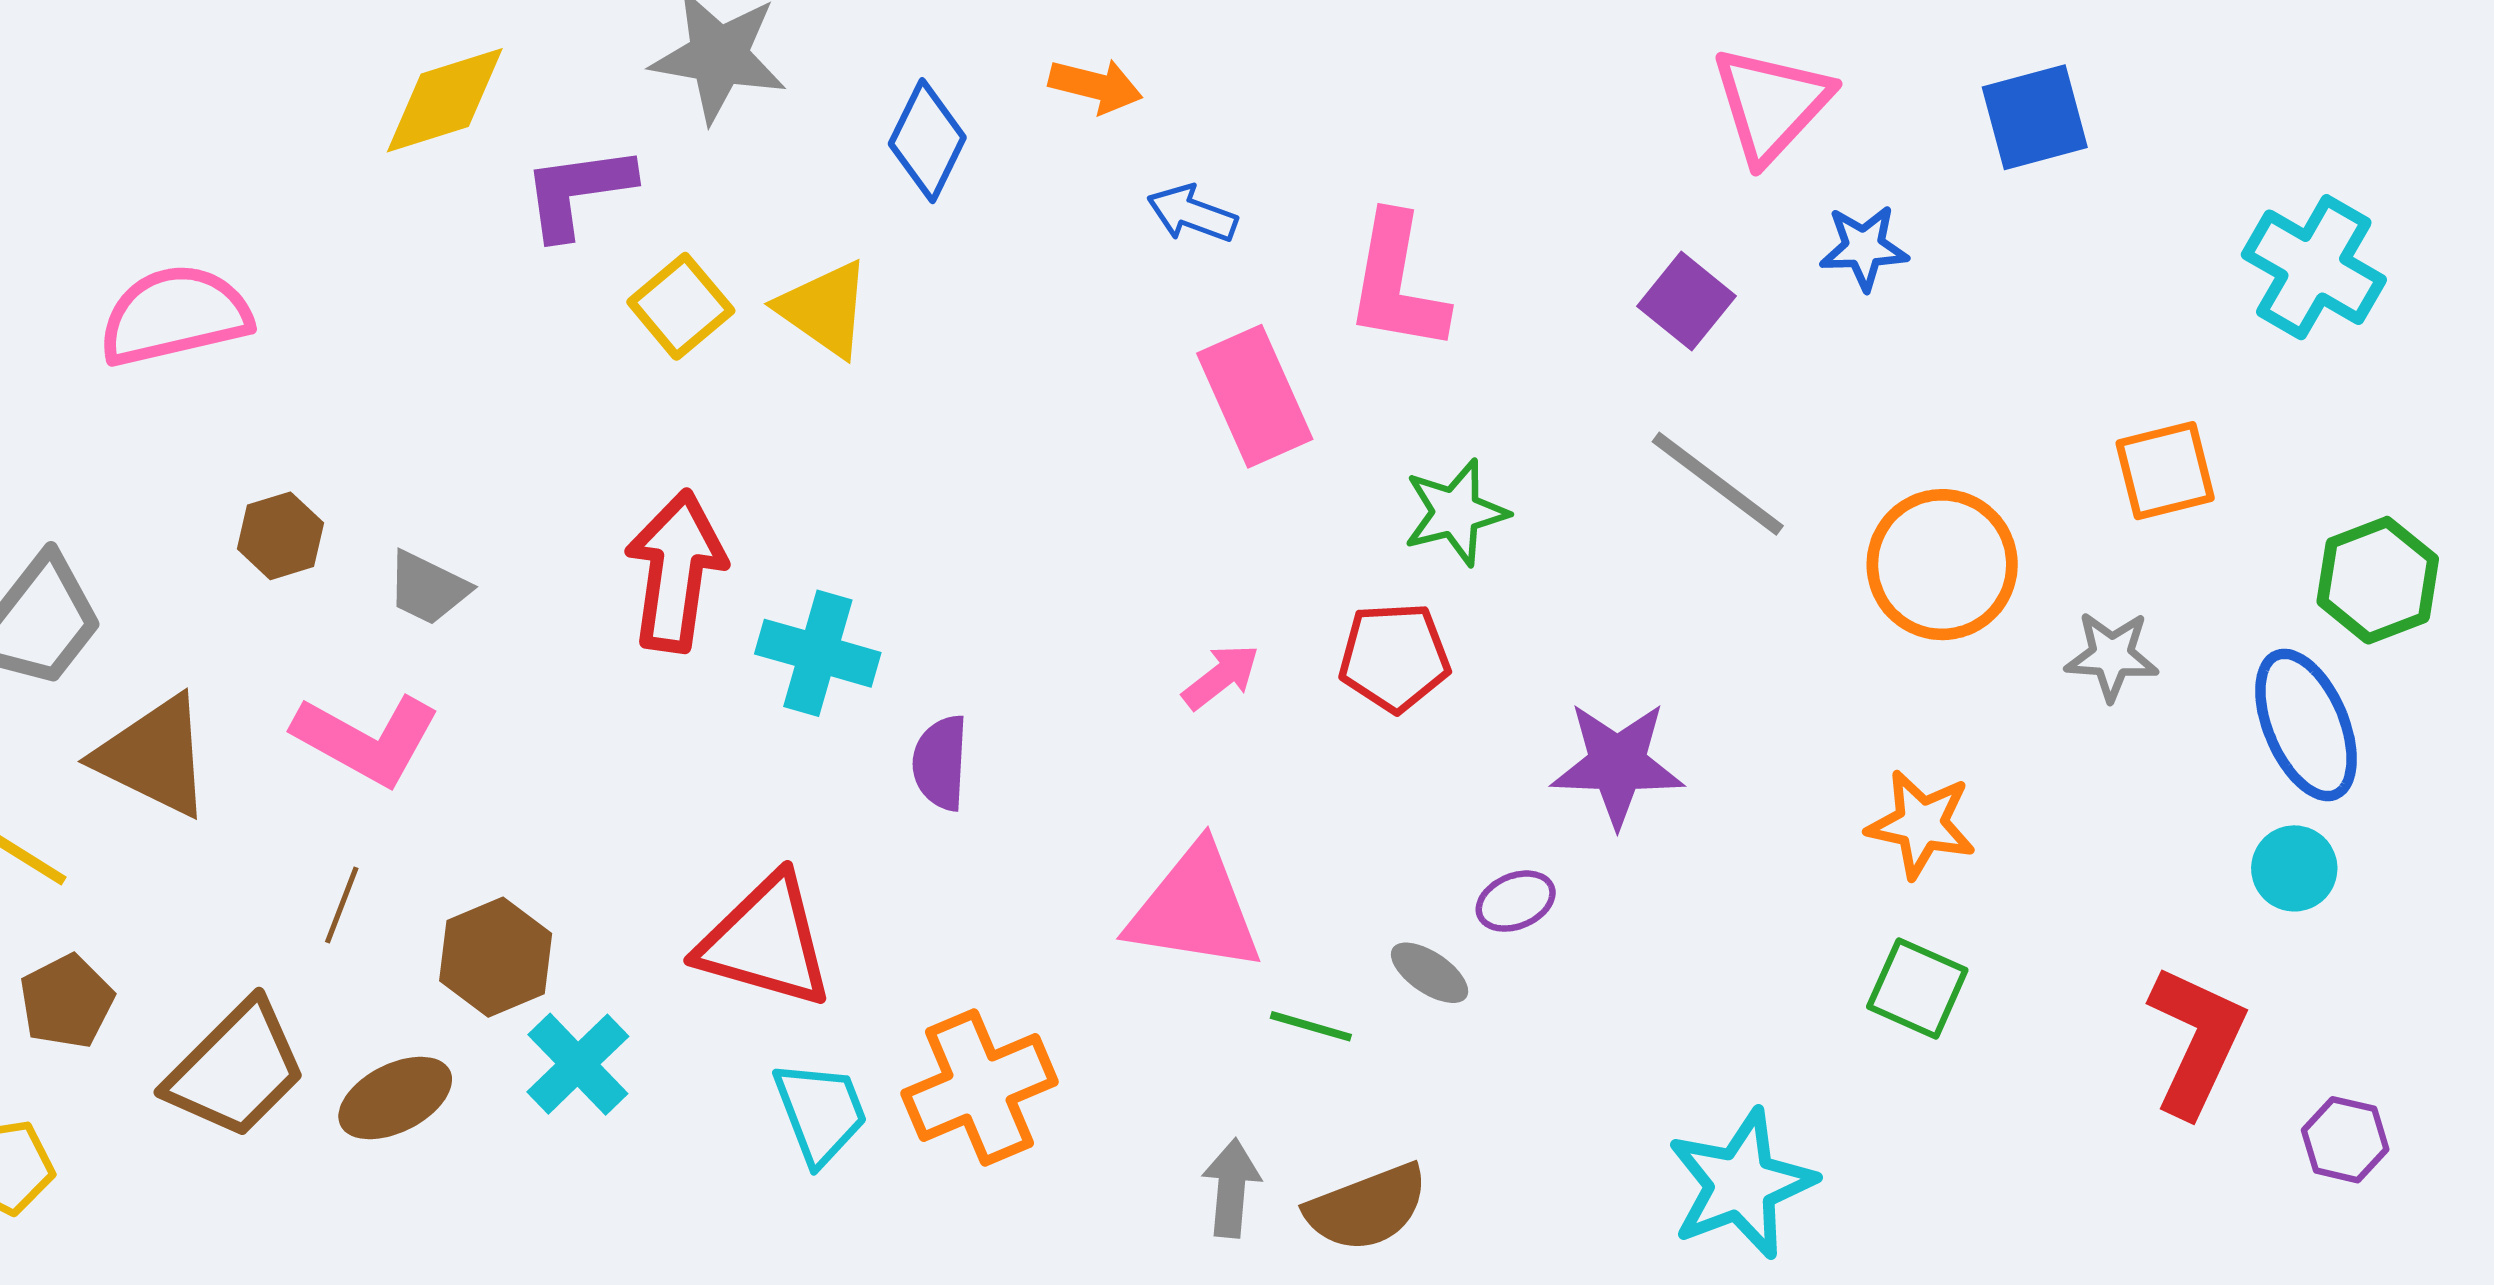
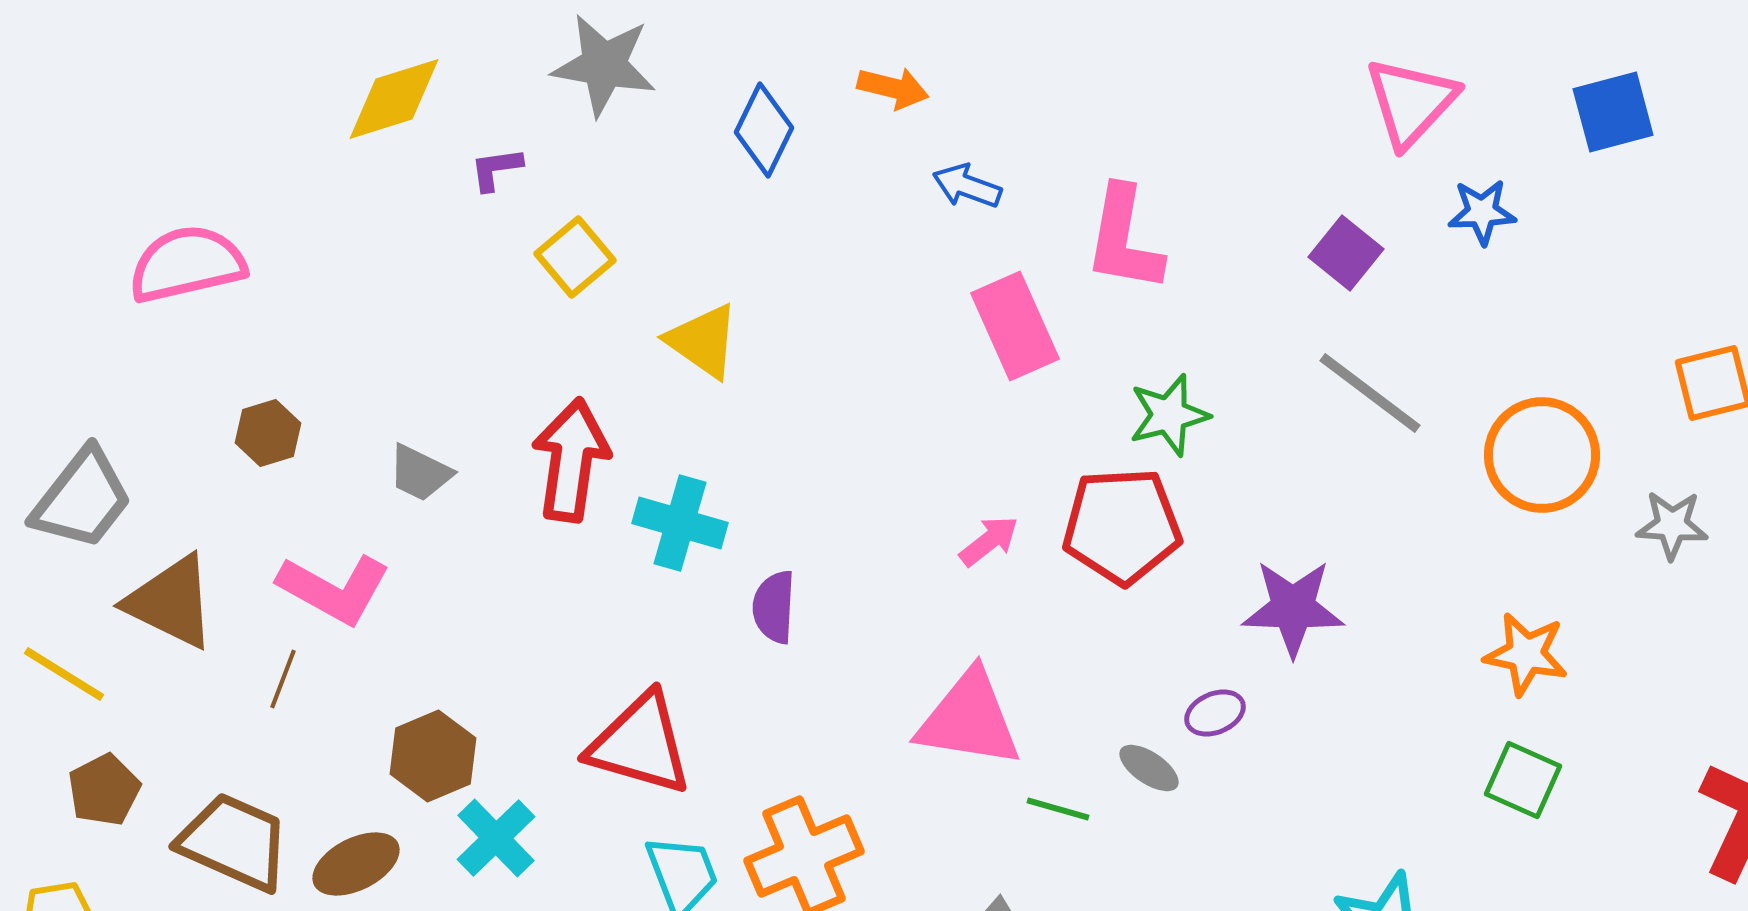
purple L-shape: (578, 192) -> (496, 169), size x0.6
yellow triangle: (824, 309) -> (703, 341), moved
gray trapezoid: (428, 588) -> (420, 473), moved
red pentagon: (1394, 657) -> (1122, 526), size x1.4
brown line: (342, 905) -> (283, 679), moved
brown trapezoid: (236, 1069) -> (234, 842), turned -111

